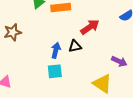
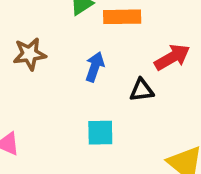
blue arrow: (56, 50) -> (95, 67), moved

